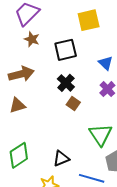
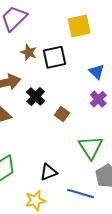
brown star: (32, 39) -> (29, 52), moved
black cross: (66, 83) -> (36, 97), moved

